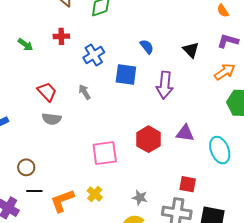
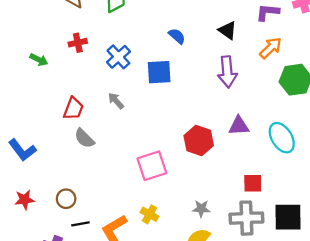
purple arrow: (165, 85) -> (227, 72), moved
red trapezoid: (47, 92) -> (73, 109), turned 75
gray semicircle: (52, 119) -> (84, 138), turned 48

